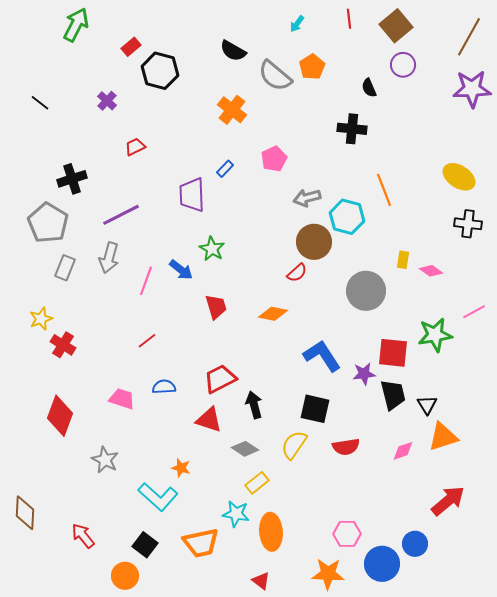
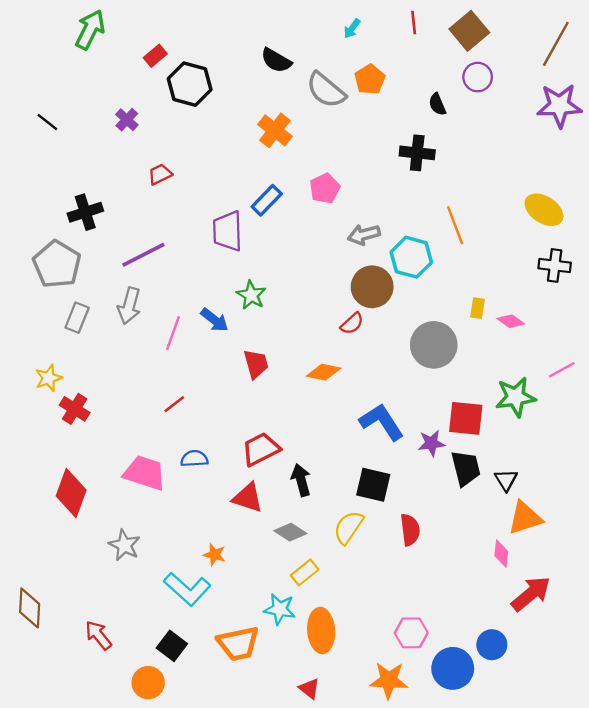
blue rectangle: (225, 169) -> (267, 200), size x1.5
pink trapezoid: (122, 399) -> (145, 473), size x1.4
red semicircle: (346, 447) -> (410, 530), turned -88
pink diamond: (403, 451) -> (501, 553), moved, turned -65

